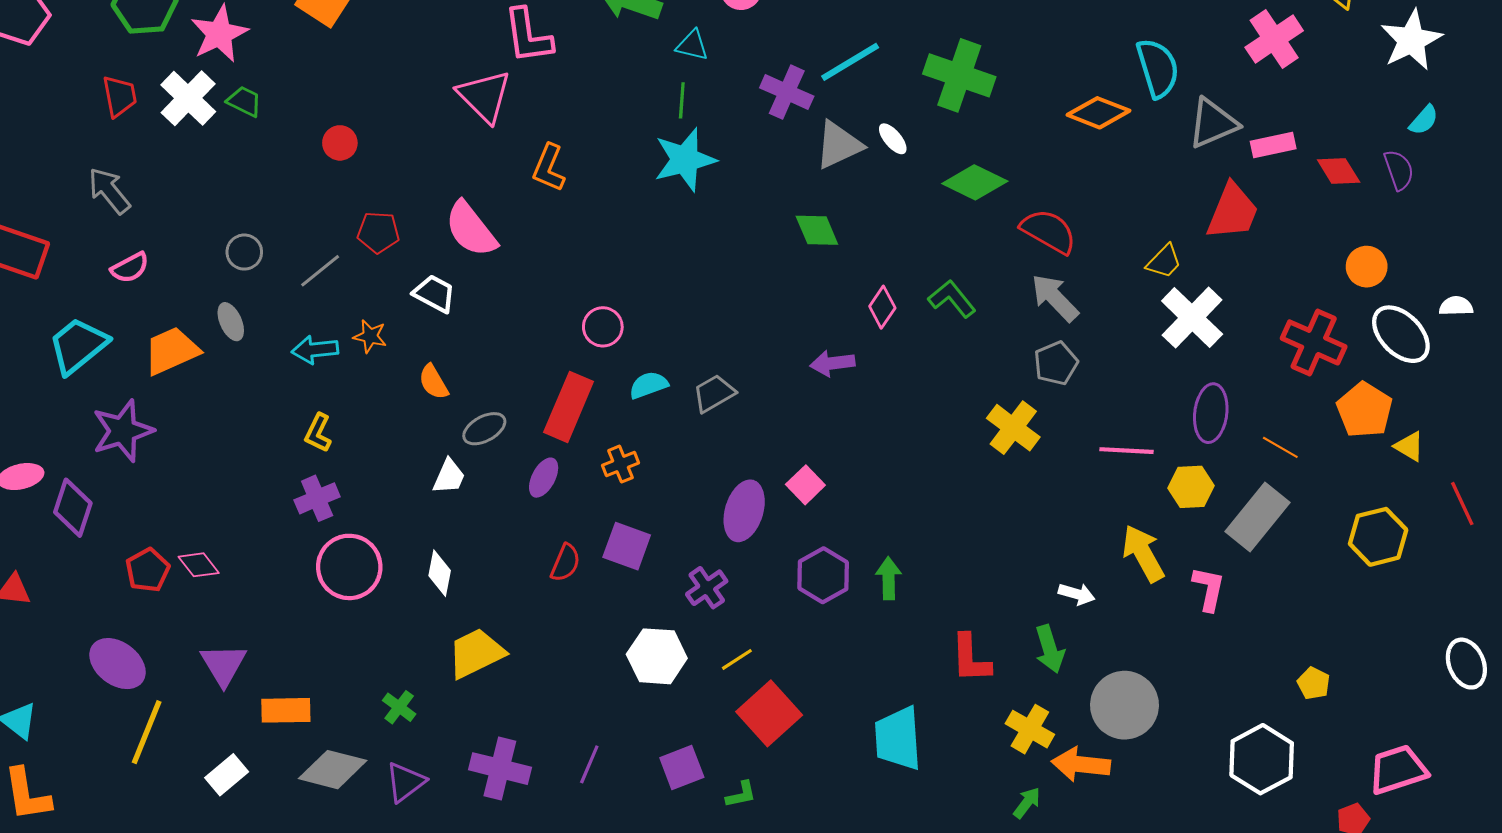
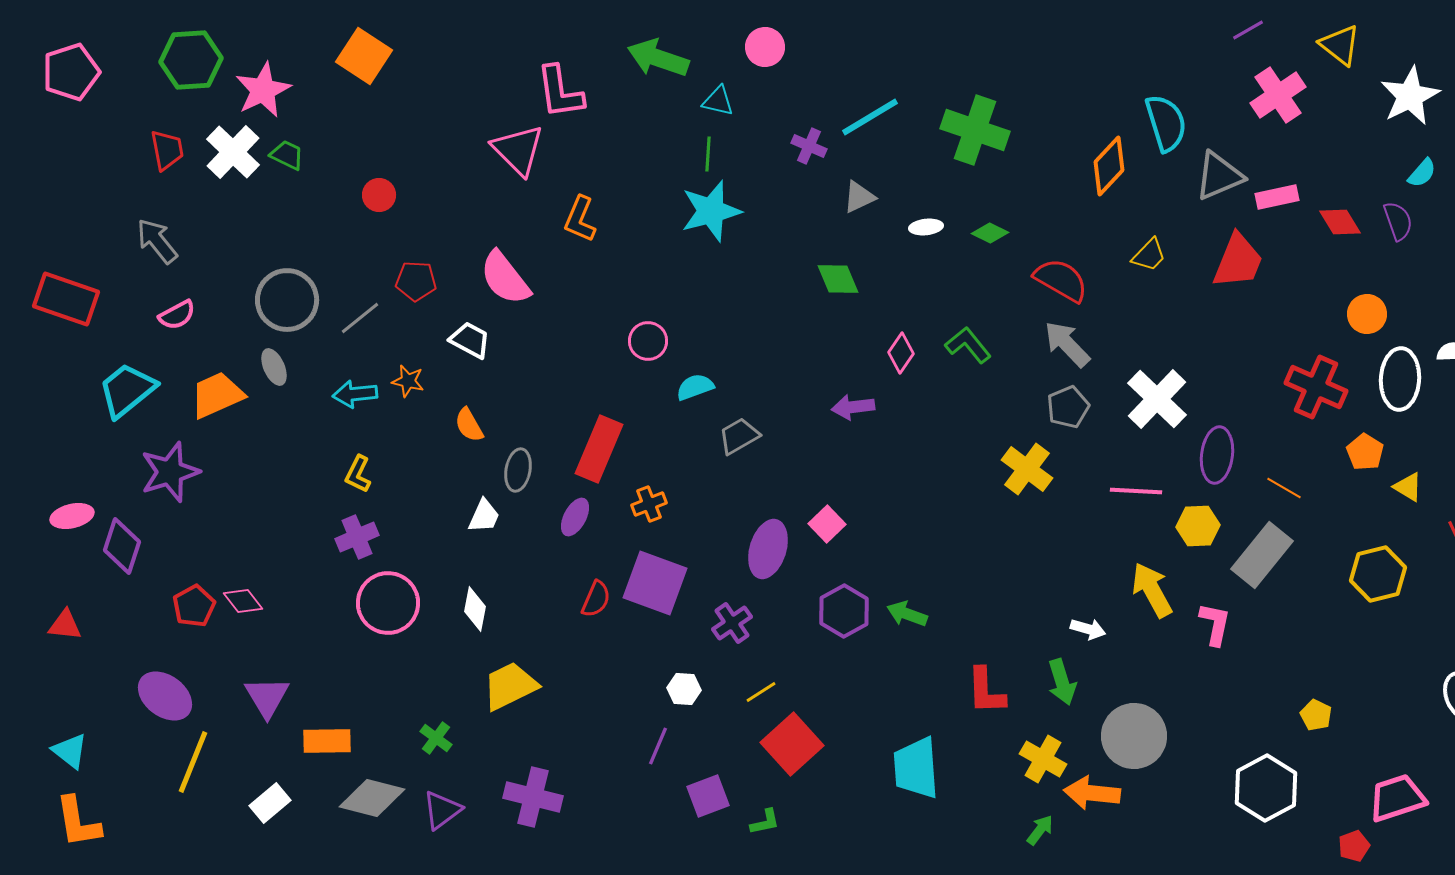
purple cross: (787, 92) -> (809, 146), size x0.7
orange diamond: (1099, 113) -> (1109, 166), turned -68
white ellipse: (893, 139) -> (926, 227), moved, turned -56
gray triangle: (839, 145) -> (859, 197), size x0.7
green diamond: (975, 182) -> (990, 233), size x0.6
gray circle: (244, 252) -> (287, 300), size x1.8
yellow trapezoid: (1164, 261) -> (1149, 255), moved
white cross: (1192, 318) -> (1157, 399), moved
pink circle: (603, 327) -> (648, 341), moved
white ellipse: (1401, 334) -> (1400, 379), turned 48
cyan semicircle: (649, 385) -> (695, 387), moved
orange pentagon: (1365, 410) -> (1365, 452), size x0.7
gray ellipse: (484, 429) -> (518, 470), turned -51
purple square: (627, 546) -> (655, 583), size x1.4
green arrow: (889, 578) -> (907, 614), turned -69
white hexagon: (657, 656) -> (684, 689), size x0.6
purple line: (589, 764) -> (658, 746), moved

